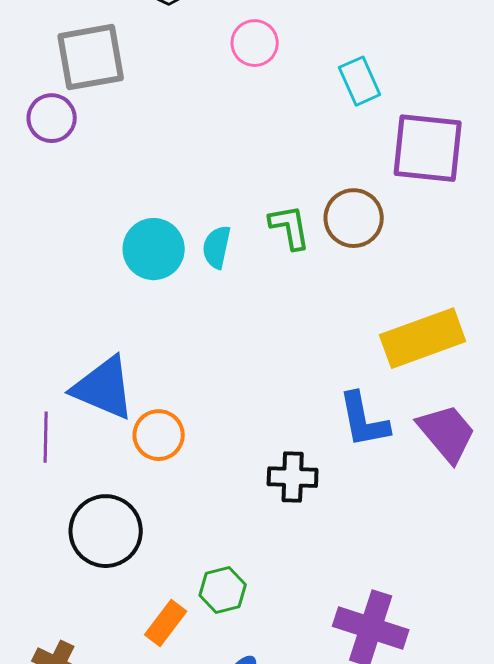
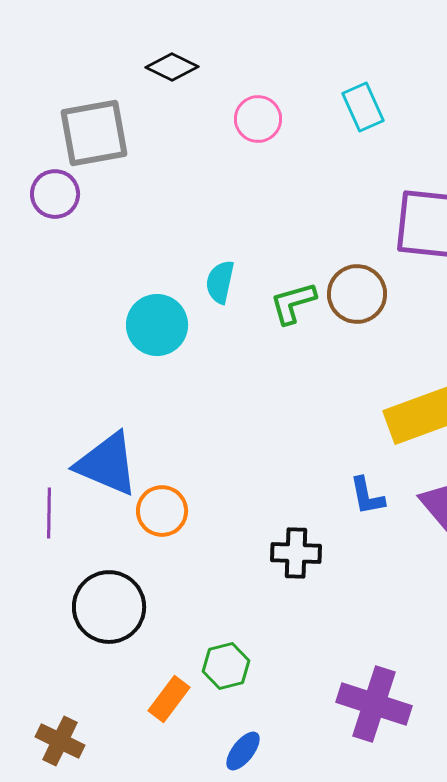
cyan rectangle: (360, 81) -> (363, 107), moved
green L-shape: (290, 227) -> (293, 303), turned -96
cyan semicircle: (217, 247) -> (220, 282), moved
blue L-shape: (364, 420) -> (367, 496), size x0.7

